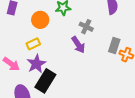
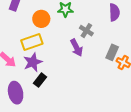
yellow rectangle: (33, 44) -> (32, 42), size x1.5
black rectangle: (45, 81) -> (40, 80), size x0.6

